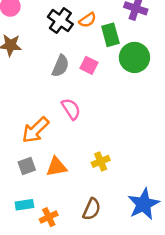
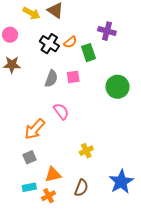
green circle: (134, 57) -> (118, 87), moved
pink square: (89, 65) -> (73, 77), turned -32
orange triangle: (57, 167) -> (53, 175), moved

